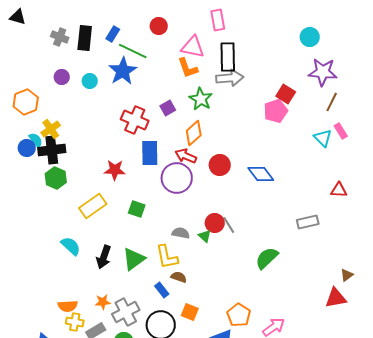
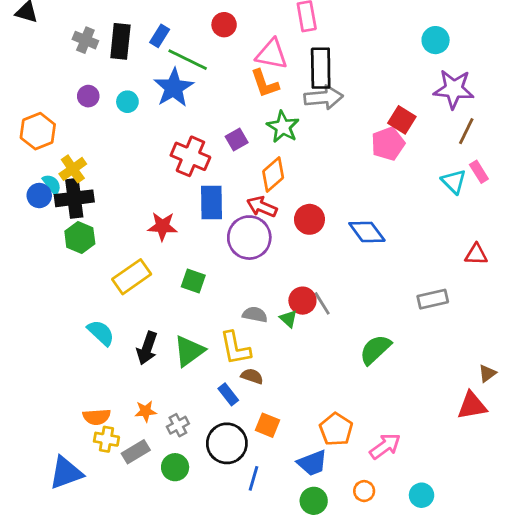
gray cross: (126, 312) -> (178, 425), size x0.6

